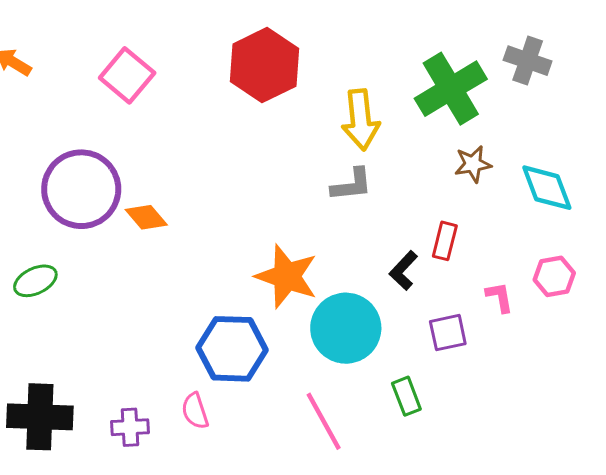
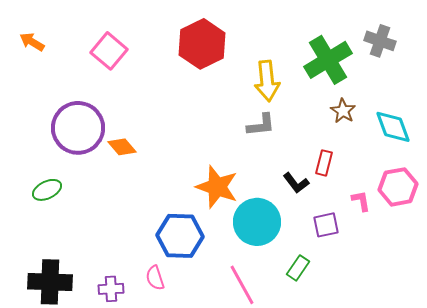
brown star: (473, 164) -> (343, 111), turned -30
black L-shape: (403, 270) -> (296, 183), turned -80
pink hexagon: (554, 276) -> (398, 187), size x1.4
green rectangle: (406, 396) -> (298, 268), turned 55

